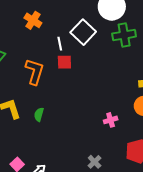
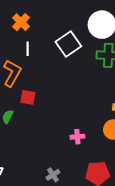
white line: (60, 44) -> (28, 49), moved
red square: (64, 62) -> (28, 97), moved

